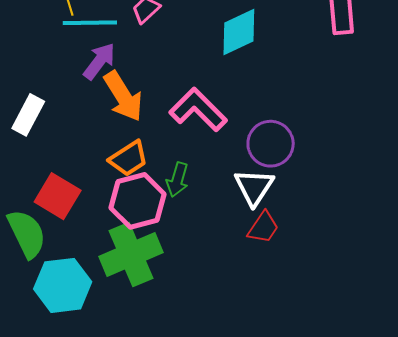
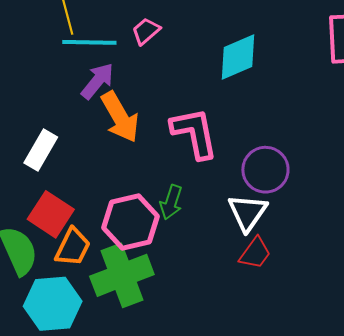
pink L-shape: (198, 110) -> (194, 133), turned 32
white rectangle: (28, 115) -> (41, 150), moved
orange trapezoid: (129, 158) -> (73, 247), moved, turned -33

